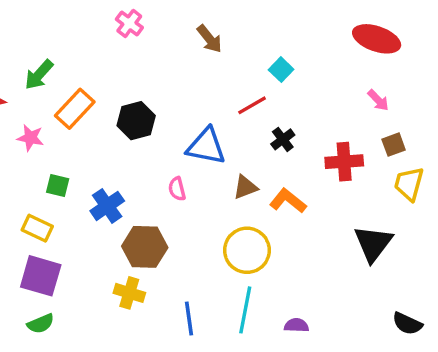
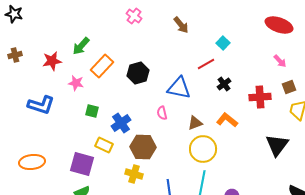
brown triangle: (245, 187) -> (195, 123), moved
yellow rectangle: (37, 228) -> (104, 145), moved

